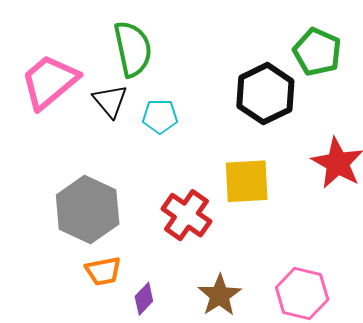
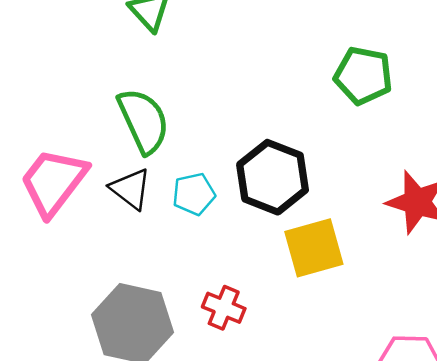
black hexagon: (265, 94) -> (273, 177), moved
red cross: (186, 215) -> (224, 308), moved, size x0.7

